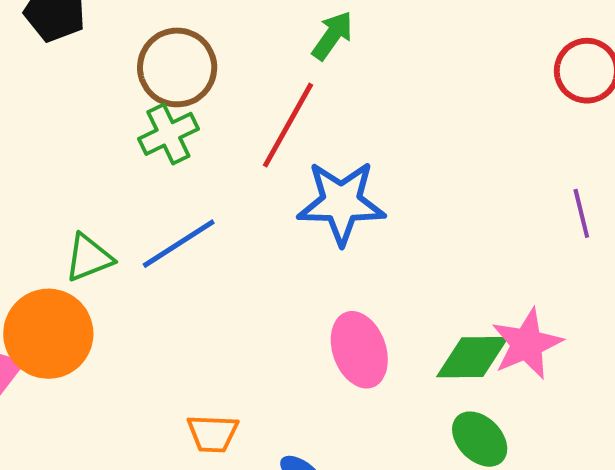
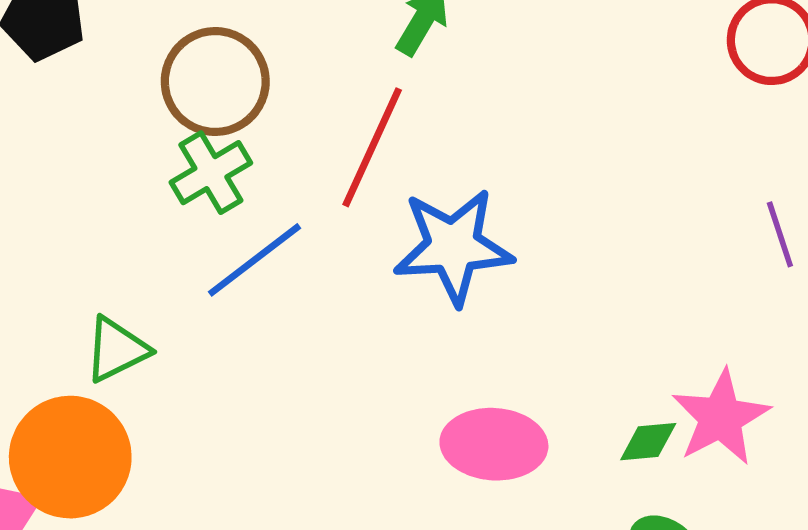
blue line: (179, 244) -> (254, 260), moved
pink ellipse: (359, 350) -> (494, 444), turned -62
green diamond: (472, 357) -> (648, 442), size x0.6

